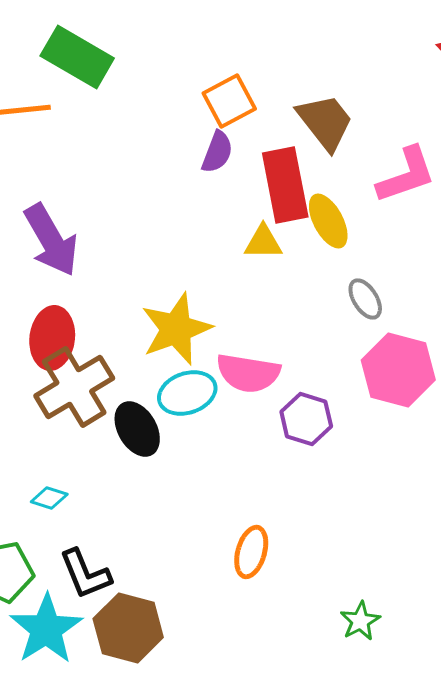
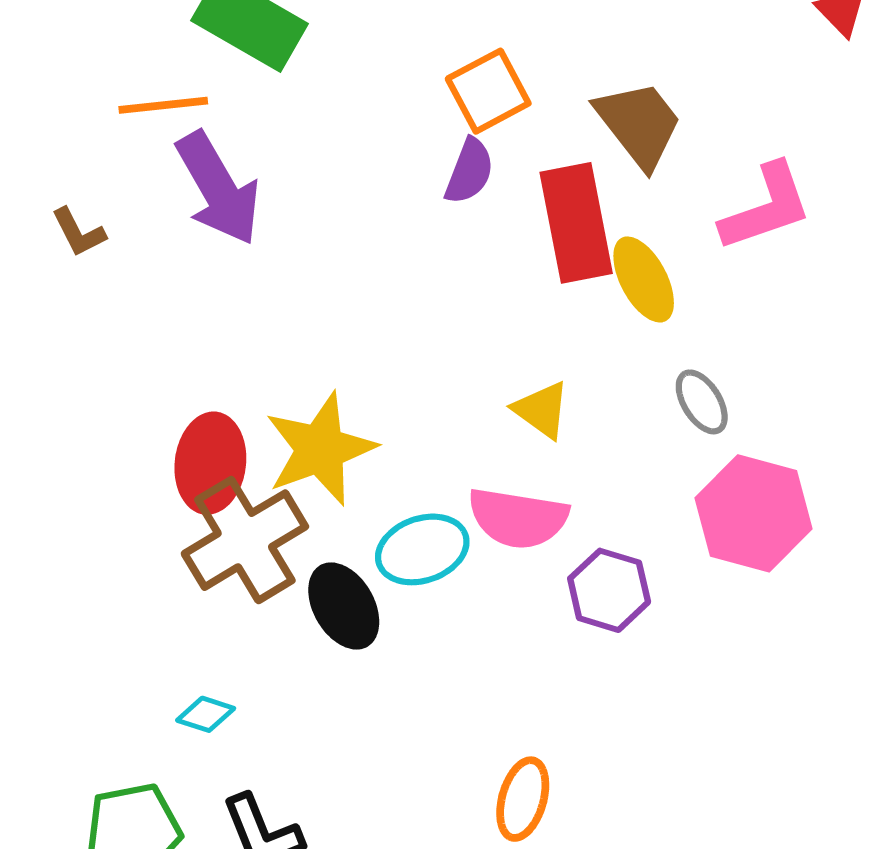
purple arrow: (51, 240) -> (218, 188), moved
yellow triangle: (263, 242) -> (542, 410), moved, turned 36
yellow star: (176, 329) -> (320, 449), moved

